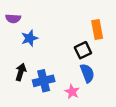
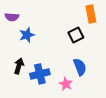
orange rectangle: (97, 29) -> (91, 14), moved
black square: (83, 50) -> (76, 35), moved

